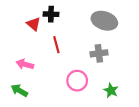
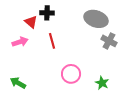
gray cross: (99, 53) -> (109, 41), moved, turned 35
pink arrow: (25, 64) -> (20, 42), moved, turned 147

